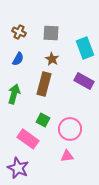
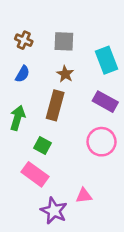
green square: (43, 120) -> (43, 145), moved
pink circle: (70, 129) -> (101, 142), moved
purple star: (18, 168) -> (54, 211), moved

